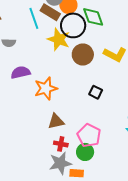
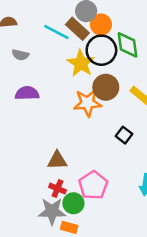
cyan line: (34, 18) -> (56, 32), turned -55
orange star: (46, 88) -> (87, 103), moved
black square: (96, 92) -> (124, 135), moved
green circle: (85, 152) -> (73, 203), moved

